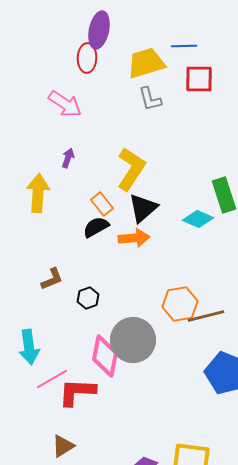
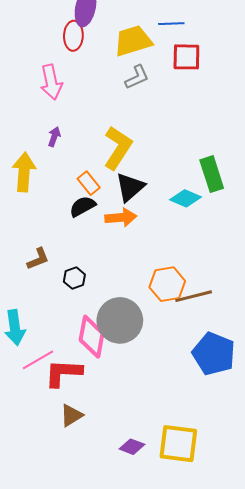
gray L-shape: (150, 99) -> (137, 77), turned -100
pink arrow: (65, 104) -> (51, 82), turned 44
brown triangle: (63, 446) -> (71, 415), moved

